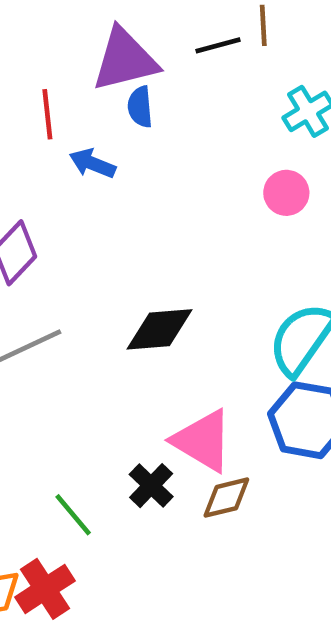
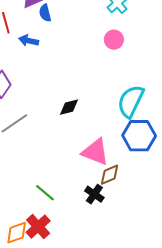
black diamond: (159, 329) -> (69, 107), size x0.7
black cross: (151, 486) -> (94, 194), moved

